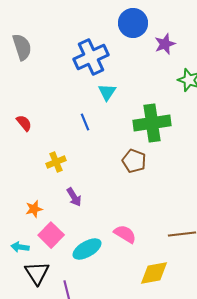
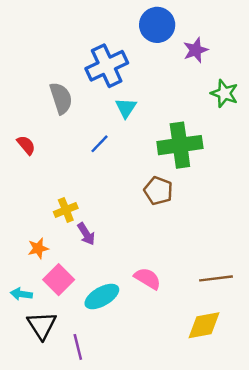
gray semicircle: (22, 47) -> (61, 98), moved
blue line: (85, 122) -> (99, 144), turned 66
yellow cross: (56, 162) -> (66, 210), moved
yellow diamond: (154, 273) -> (204, 325), moved

